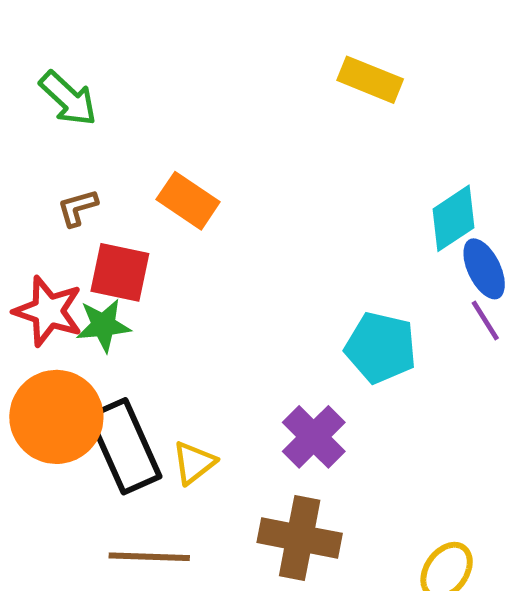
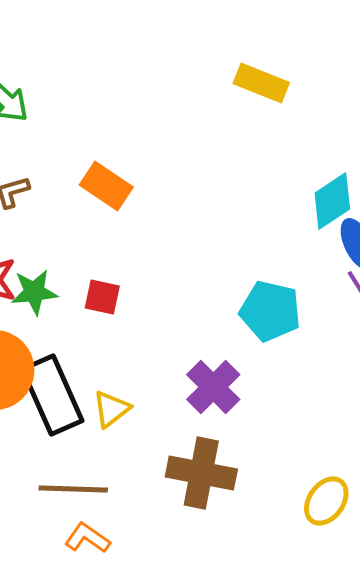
red square: (120, 272) -> (102, 297), moved, size x0.7

